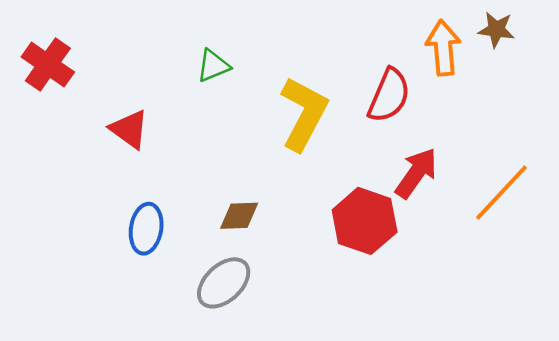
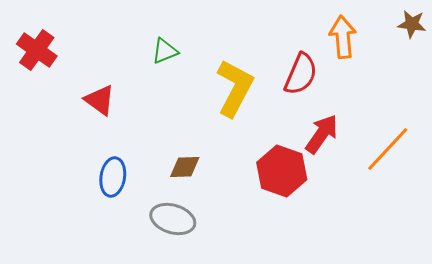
brown star: (496, 30) -> (412, 24), moved
gray ellipse: (224, 283) -> (173, 219), turned 60

